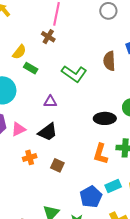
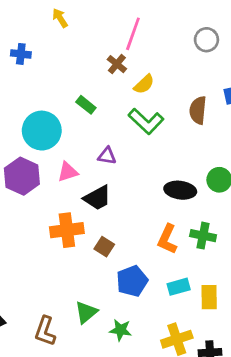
yellow semicircle: (19, 52) -> (144, 84), moved
pink triangle: (18, 129) -> (68, 172), moved
orange cross: (30, 157) -> (67, 230), size x1.6
blue pentagon: (91, 197) -> (132, 281), moved

